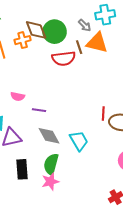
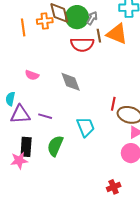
gray arrow: (85, 25) -> (92, 18), moved, turned -112
purple line: (39, 110) -> (45, 116), moved
gray diamond: (49, 136) -> (71, 82), moved
pink star: (50, 182) -> (19, 160), moved

